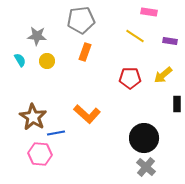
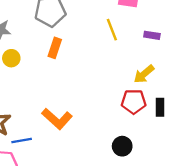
yellow line: (135, 36) -> (112, 30), turned 36
red pentagon: (130, 78) -> (134, 102), moved
black circle: (144, 138) -> (122, 146), size x0.6

